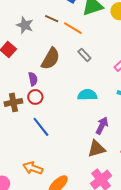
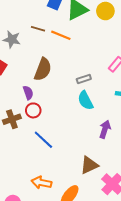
gray rectangle: (84, 55) -> (84, 79), moved, turned -56
cyan semicircle: (87, 95) -> (85, 100), turned -108
brown triangle: (96, 149) -> (89, 165), moved

